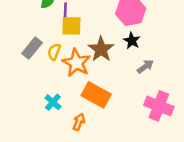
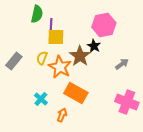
black star: (132, 41) -> (94, 46), moved
gray rectangle: (32, 48) -> (14, 61), moved
gray arrow: (145, 67) -> (122, 64), moved

